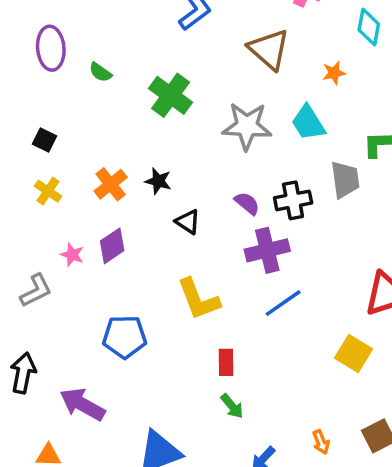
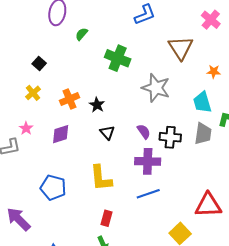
green semicircle: (100, 72) -> (82, 34), turned 80
green cross: (171, 95) -> (118, 58), turned -30
cyan trapezoid: (308, 123) -> (202, 102), moved
pink star: (72, 255) -> (26, 128), moved

